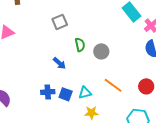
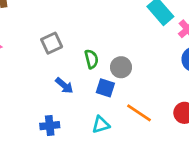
gray square: (60, 22) -> (52, 43), moved
blue square: (66, 94) -> (105, 88), moved

